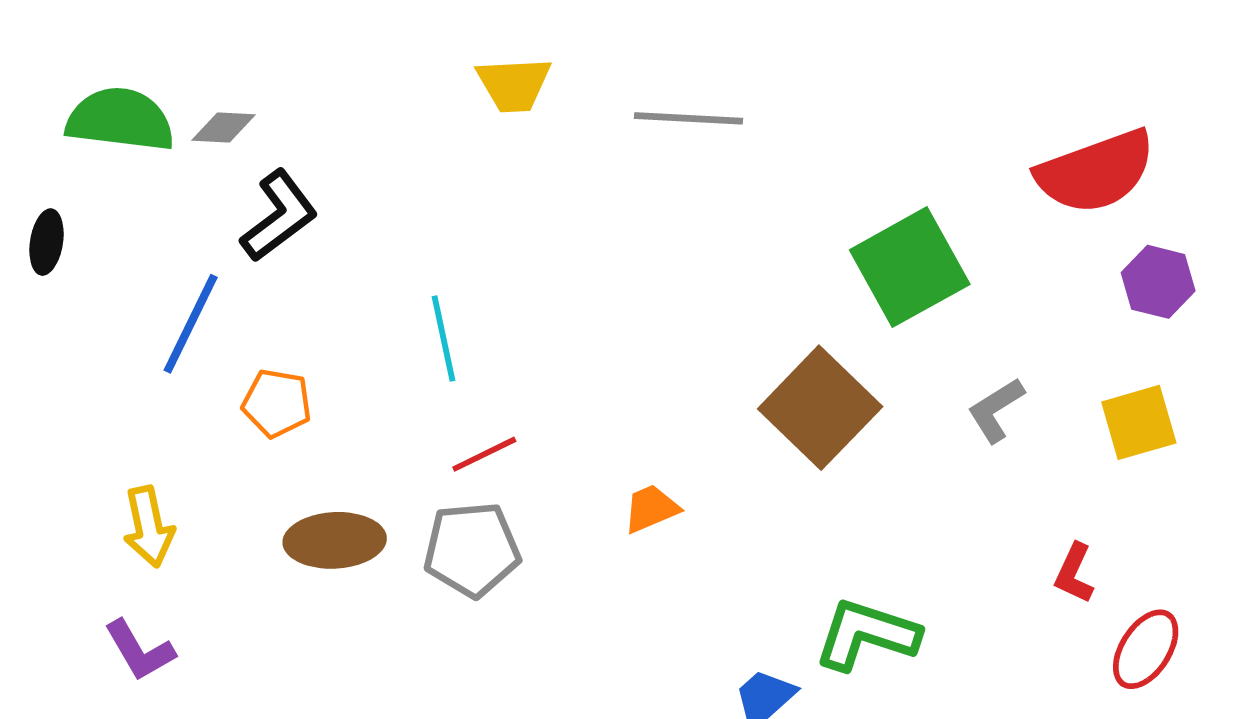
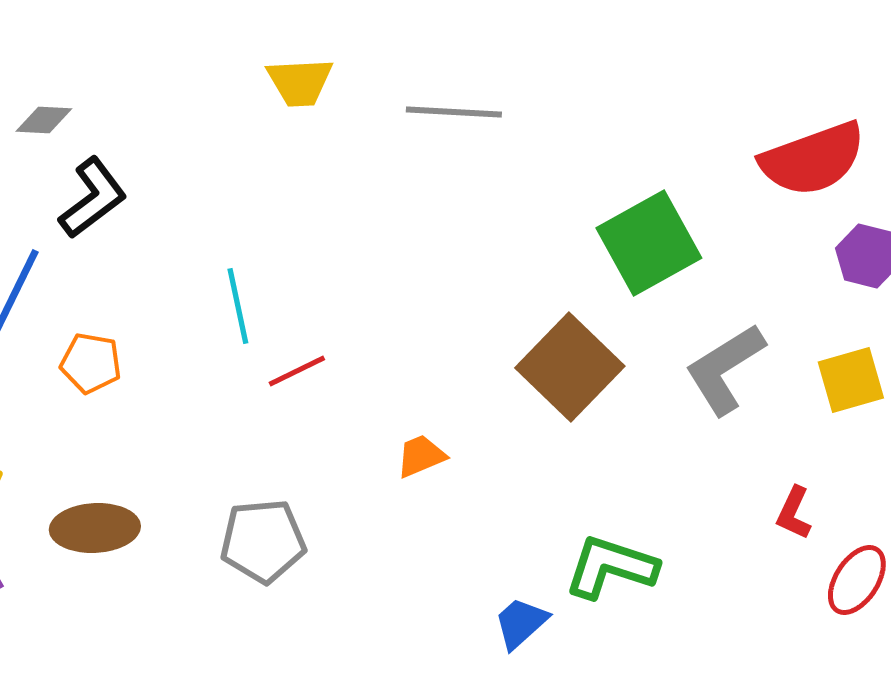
gray L-shape: (996, 410) -> (725, 369), size x1.6
red line: (484, 454) -> (297, 371), moved
brown ellipse: (335, 540) -> (95, 528), moved
gray pentagon: (472, 549) -> (263, 541), moved

